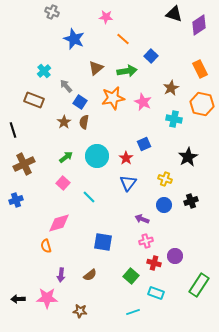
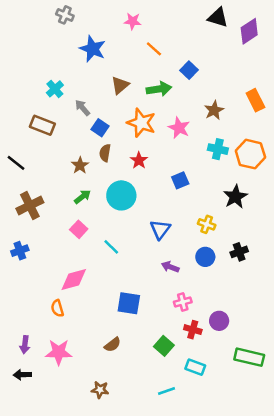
orange rectangle: (200, 69) -> (255, 100), moved
orange star: (113, 98) -> (141, 123), turned 30
orange hexagon: (202, 104) -> (250, 154), moved
brown star: (64, 122) -> (80, 165), moved
black line: (13, 130) -> (16, 163), turned -35
red star: (126, 158) -> (139, 160), moved
purple arrow: (142, 219) -> (170, 267), moved
purple arrow: (61, 275) -> (25, 345), moved
green rectangle: (199, 285) -> (249, 357), turned 70
pink star: (47, 298) -> (59, 352), moved

